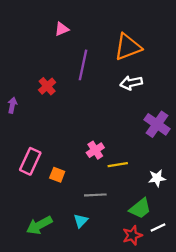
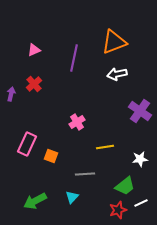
pink triangle: (62, 29) -> (34, 50), moved
red cross: (47, 86) -> (34, 84), moved
pink cross: (95, 150) -> (77, 122), moved

